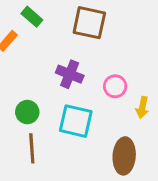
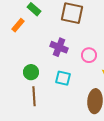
cyan square: (76, 121) -> (63, 78), size x0.7

